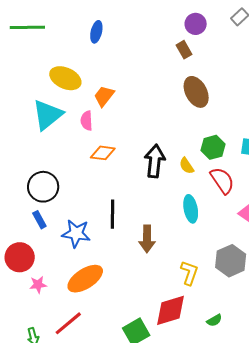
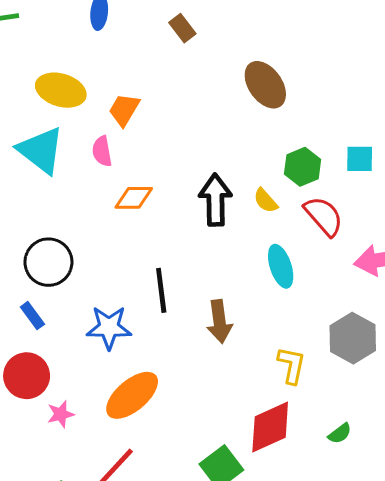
brown rectangle: (184, 50) -> (182, 28), moved
cyan triangle: (48, 115) -> (41, 150), turned -36
blue rectangle: (39, 220) -> (32, 316), moved

